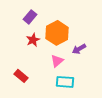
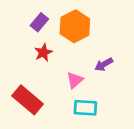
orange hexagon: (57, 33) -> (75, 26), moved
red rectangle: (21, 76) -> (28, 100), size x1.6

